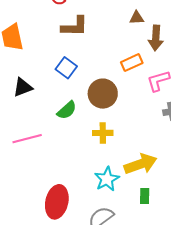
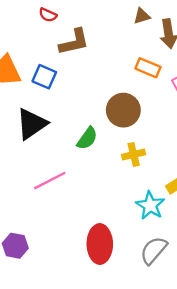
orange rectangle: (132, 63) -> (148, 68), turned 60
blue square: (66, 68) -> (44, 77), moved
black triangle: (23, 87) -> (32, 124), size x1.4

